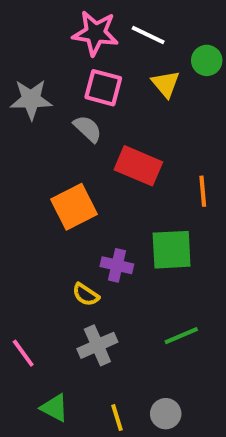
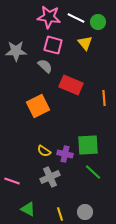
green circle: (207, 60) -> (98, 22), moved
green square: (172, 250) -> (88, 145), moved
purple cross: (117, 265) -> (65, 154), moved
green line: (181, 336) -> (93, 172), turned 66
pink line: (23, 353) -> (12, 181), turned -35

